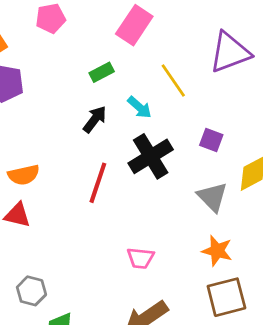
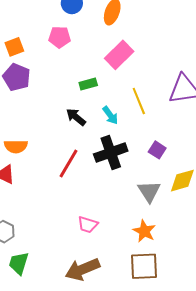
black arrow: (95, 119) -> (76, 117), turned -100

